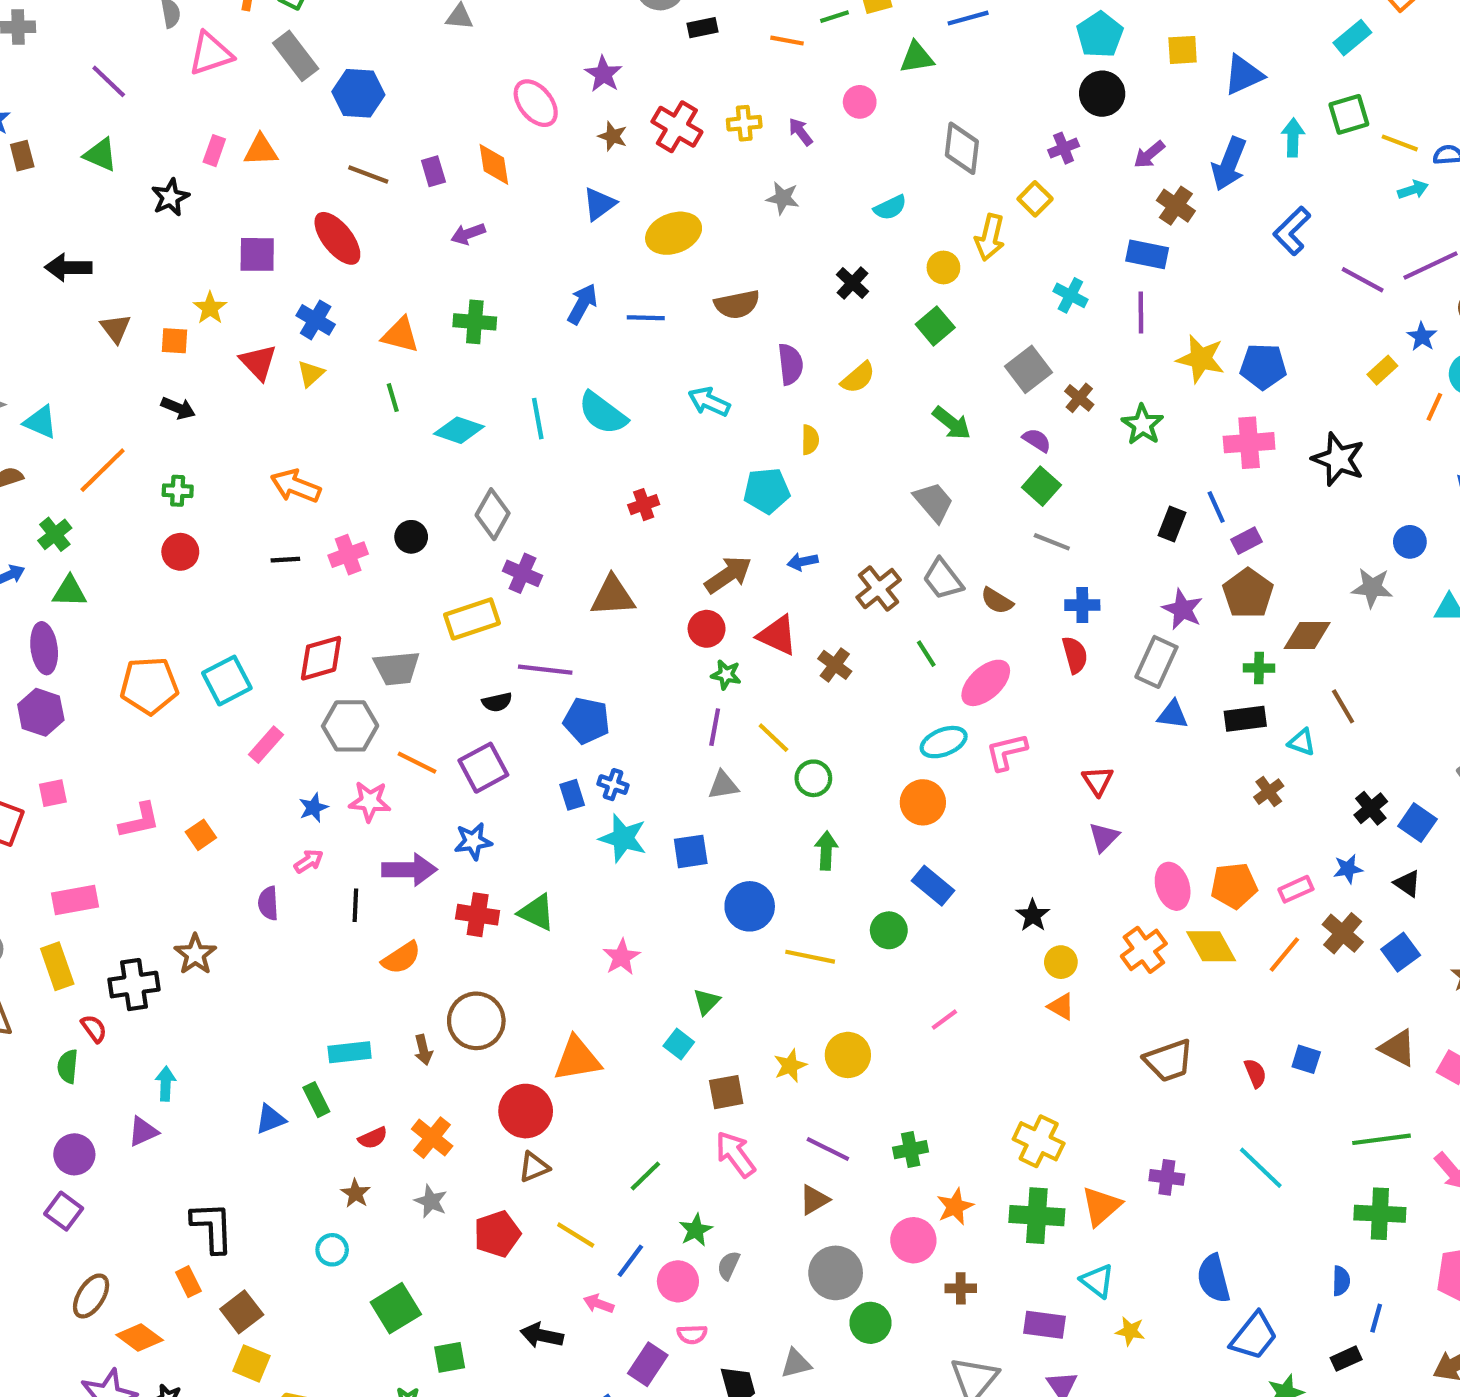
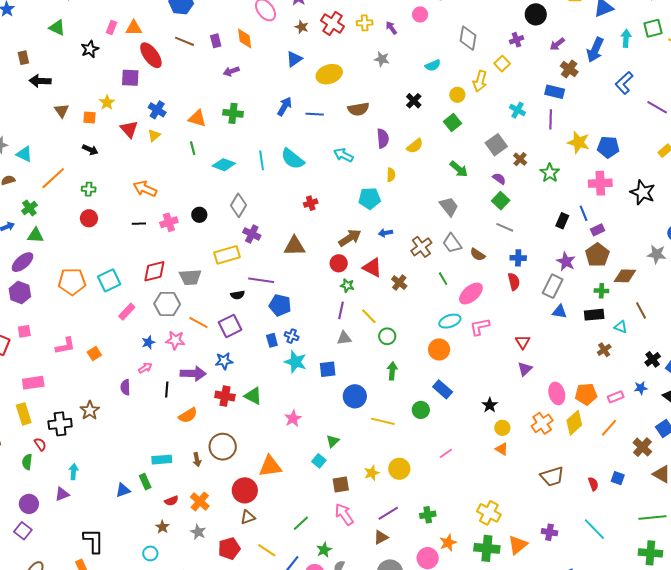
brown rectangle: (22, 156) -> (23, 58), moved
red ellipse: (337, 238) -> (151, 55), moved
purple ellipse: (44, 648) -> (22, 262), turned 55
brown cross: (1343, 933) -> (642, 447), moved
yellow diamond: (1211, 946) -> (574, 423), turned 75
purple line: (828, 1149) -> (388, 513), turned -60

